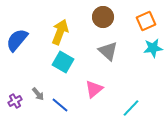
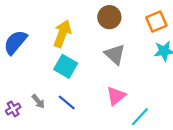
pink triangle: (94, 89) -> (116, 96), moved
blue line: (60, 105) -> (67, 102), moved

